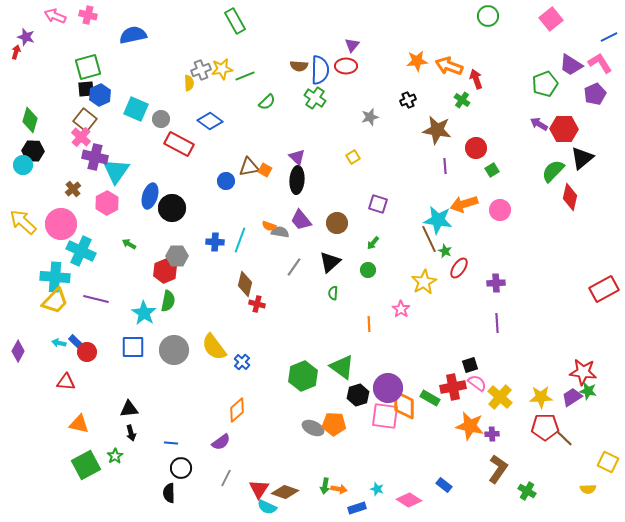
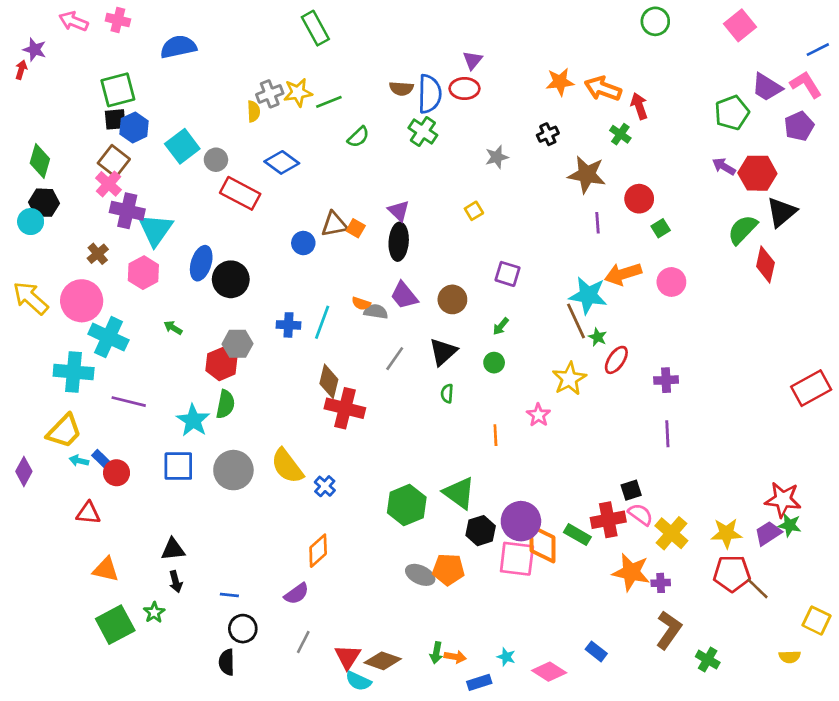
cyan square: (136, 109) -> (182, 146), turned 30
yellow trapezoid: (55, 301) -> (64, 431), moved
red cross: (257, 304) -> (345, 408), size x1.8

